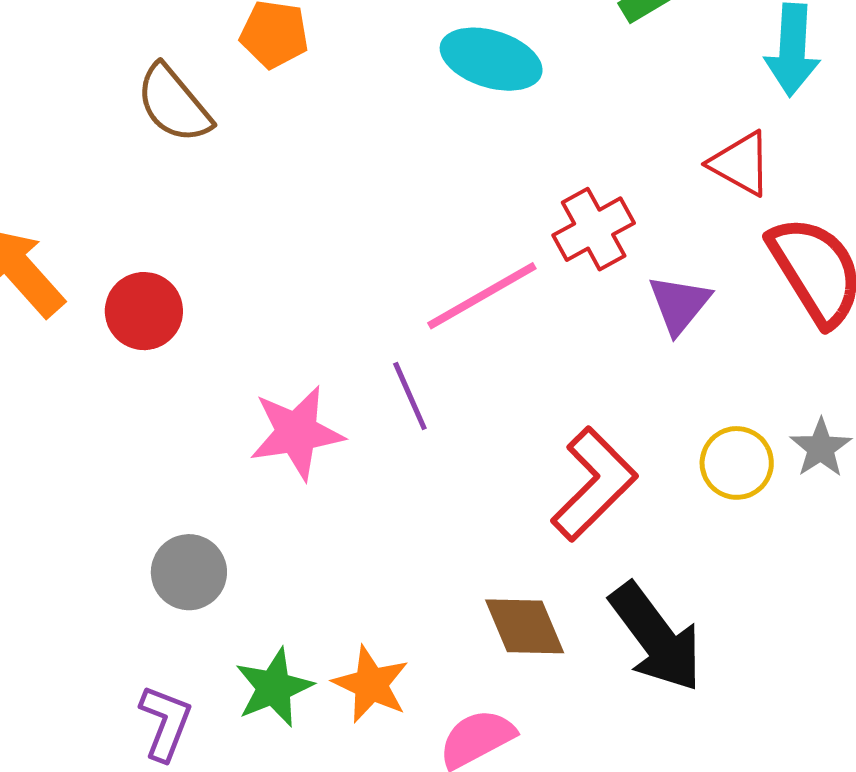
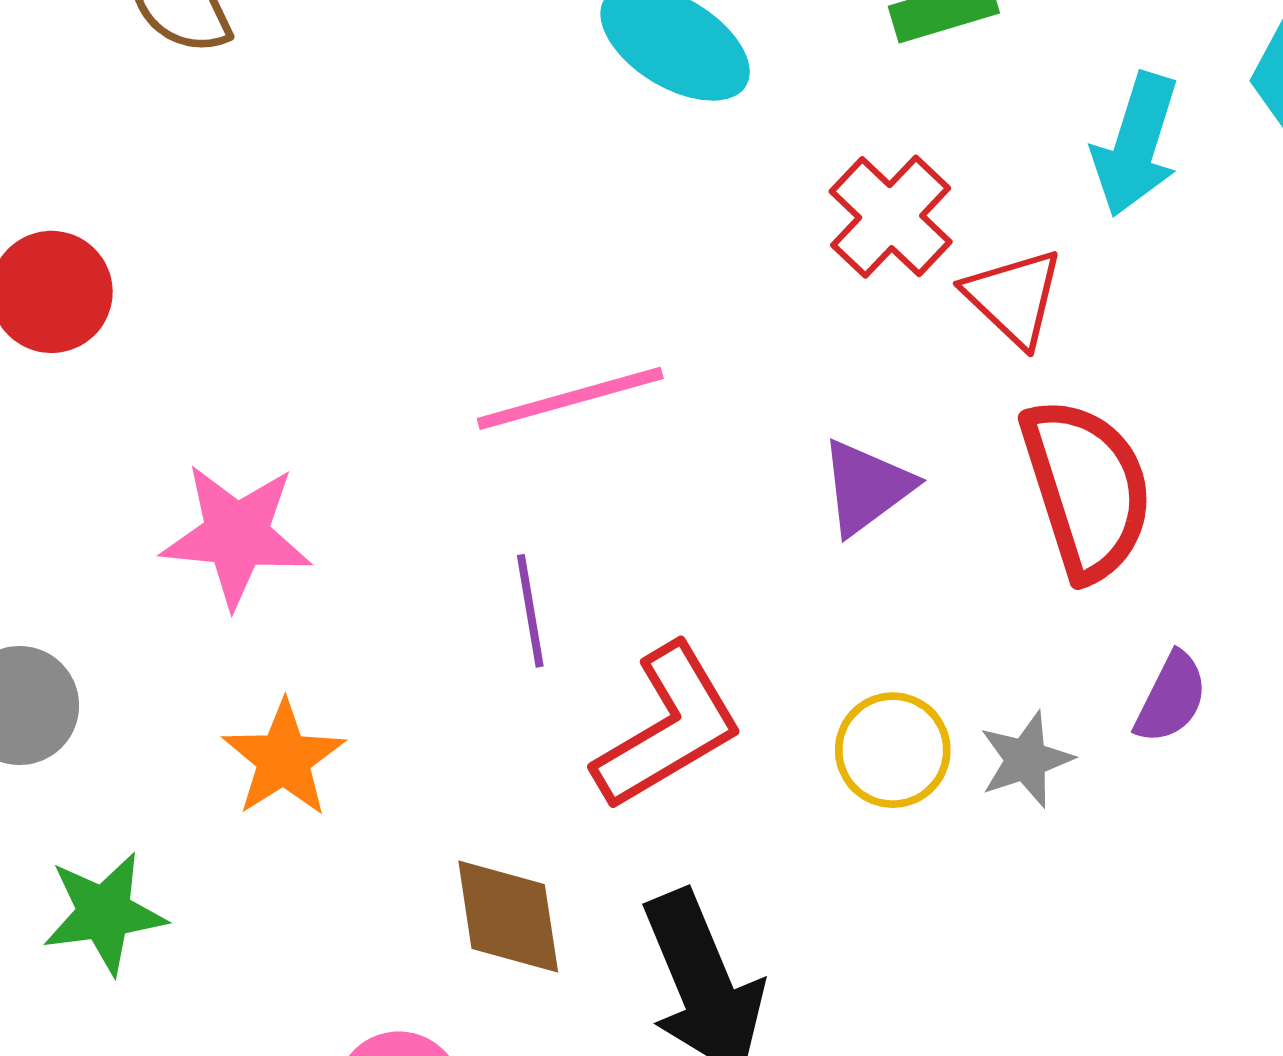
red cross: (594, 229) -> (891, 217), moved, turned -32
purple line: (410, 396) -> (530, 611), moved
orange star: (371, 684) -> (284, 759), moved

